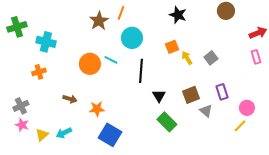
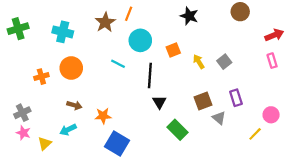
cyan cross: (46, 42) -> (63, 32), moved
orange square: (172, 47) -> (173, 50), moved
orange circle: (90, 64) -> (71, 68), moved
black triangle: (159, 96) -> (159, 102), moved
pink circle: (247, 108) -> (271, 115), moved
cyan arrow: (64, 133) -> (68, 130), moved

